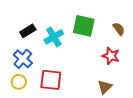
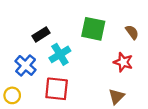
black rectangle: (28, 31) -> (41, 34), moved
cyan cross: (54, 37) -> (60, 54), moved
yellow circle: (19, 82) -> (12, 95), moved

